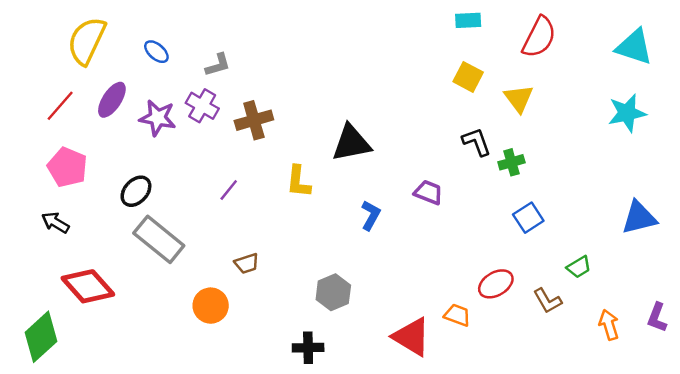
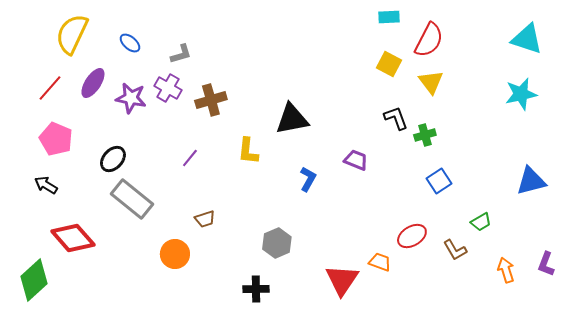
red semicircle: (539, 37) -> (429, 40), moved
red triangle: (412, 337) -> (342, 280), turned 33

